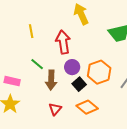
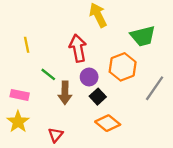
yellow line: (31, 31) -> (27, 45), moved
orange hexagon: (99, 72) -> (123, 67), moved
red triangle: (55, 109) -> (56, 135), moved

